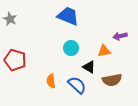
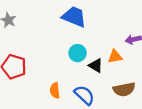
black triangle: (89, 67) -> (96, 66), moved

